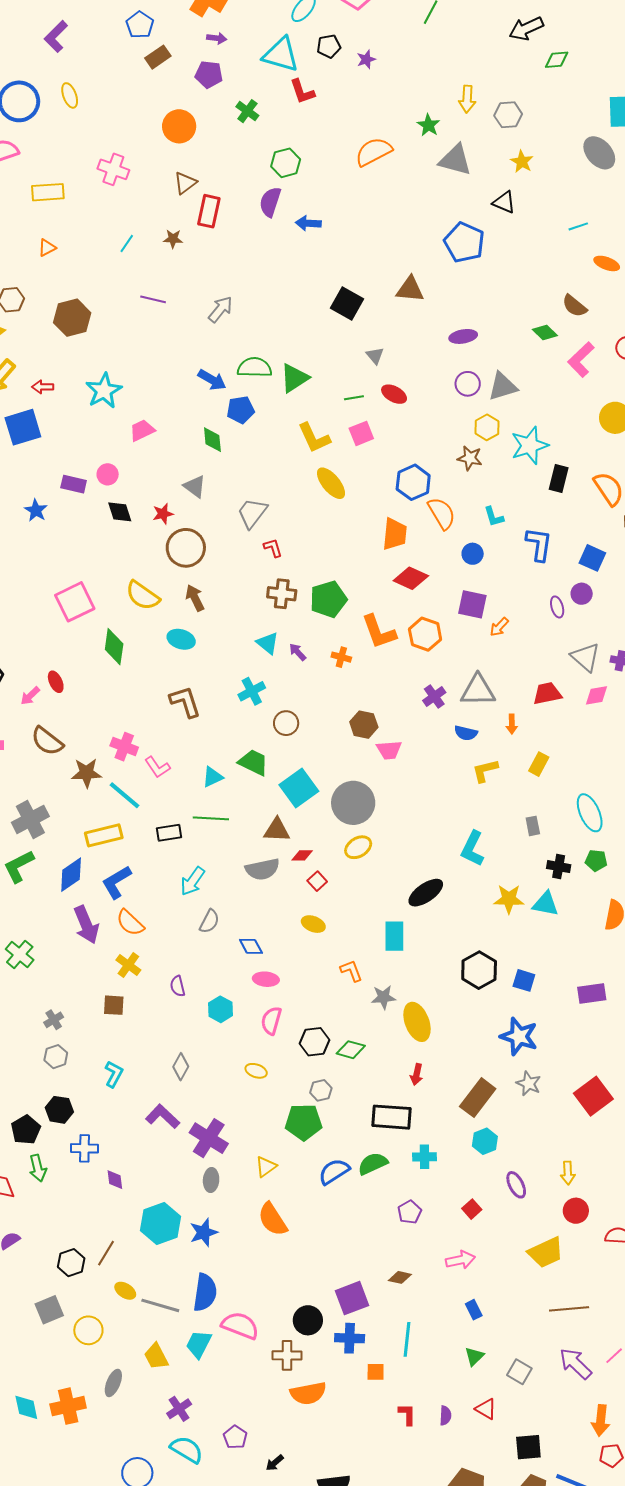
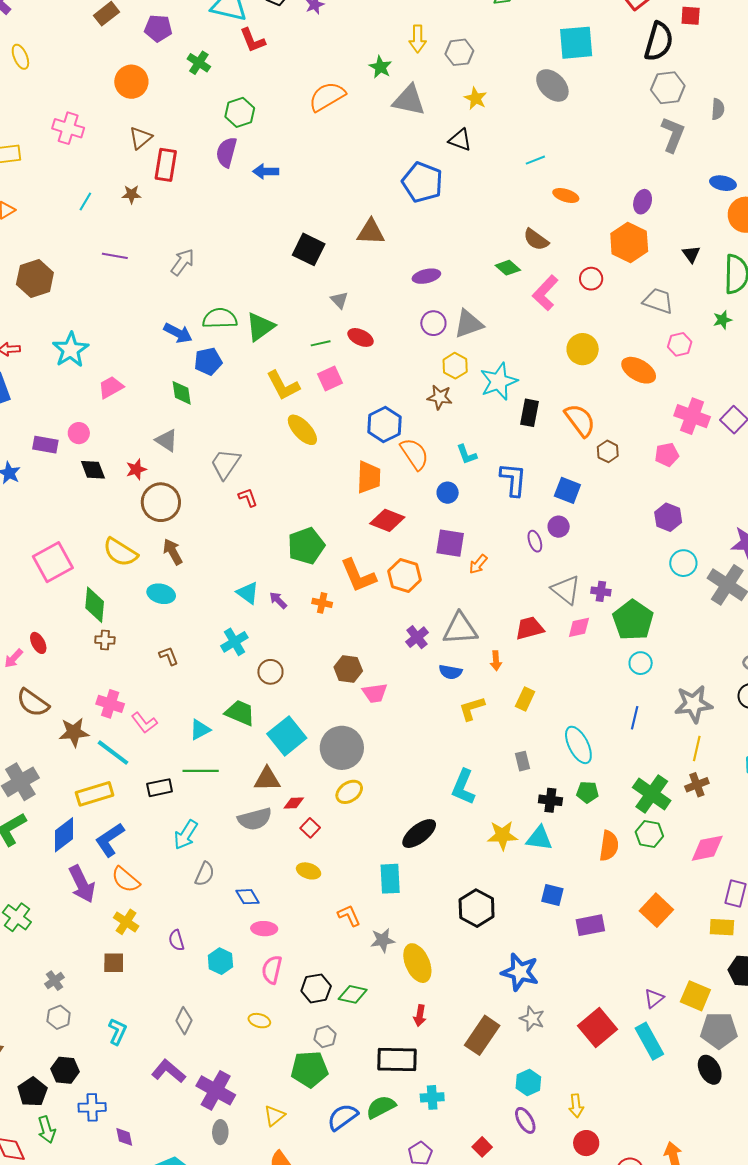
brown cross: (282, 594) -> (105, 640), moved, size x0.7
brown L-shape: (185, 702) -> (169, 656), size x0.6
blue square: (524, 980) -> (552, 895), moved
cyan hexagon: (485, 1141) -> (528, 1083), moved

